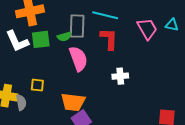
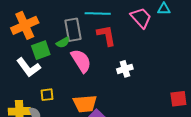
white L-shape: (17, 41) -> (28, 67), moved

